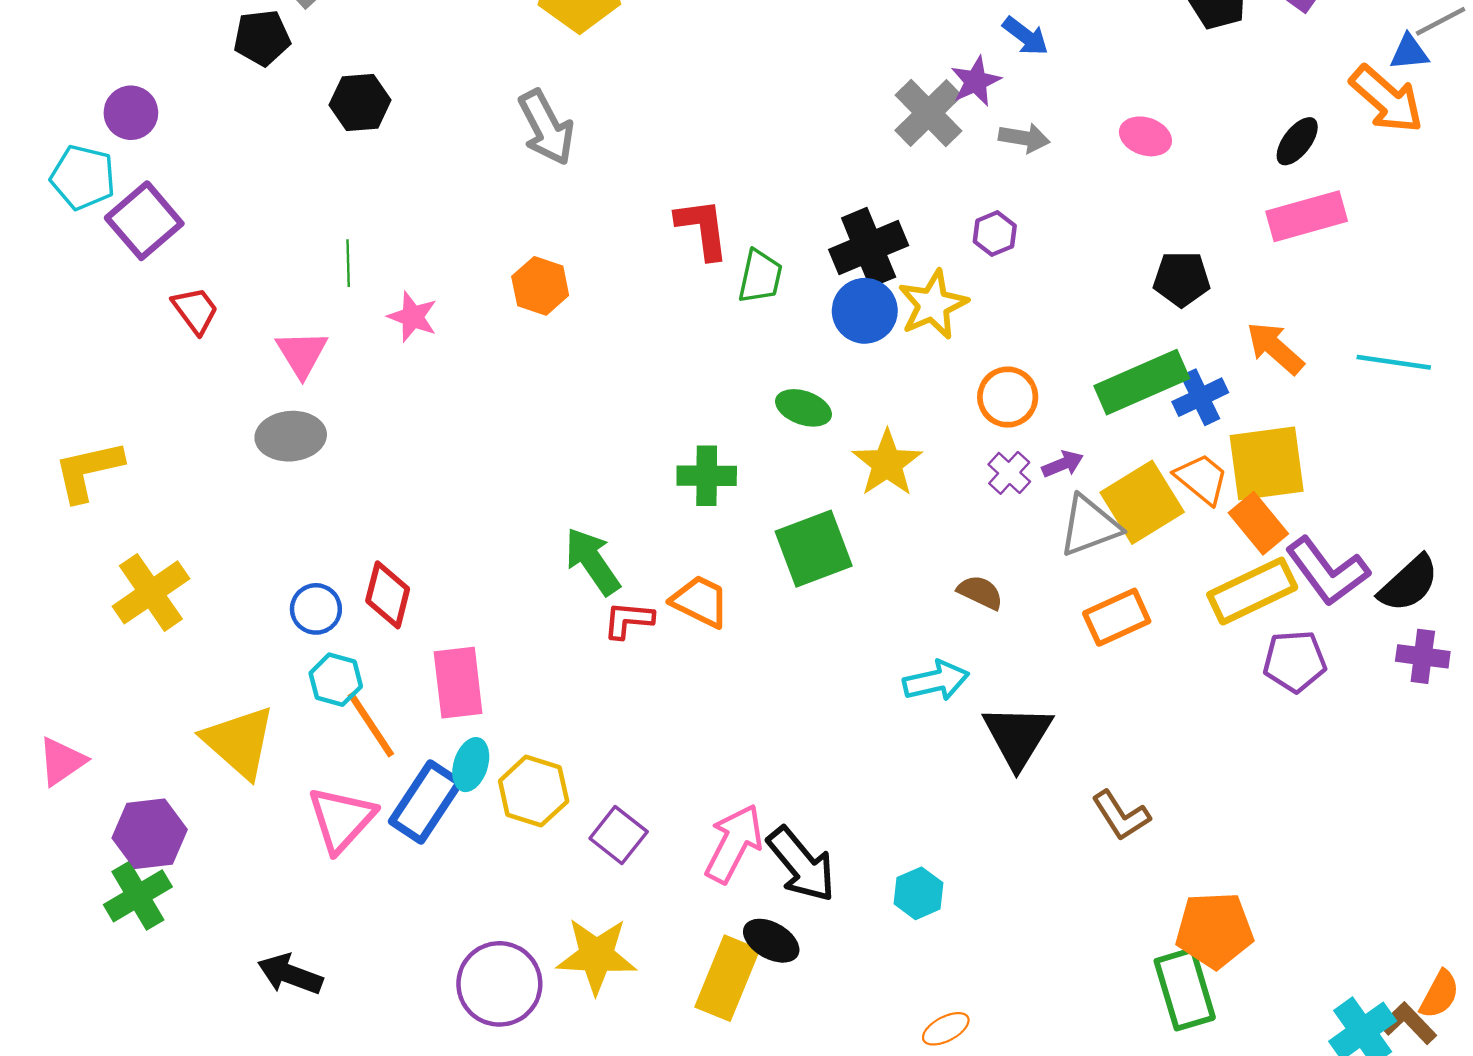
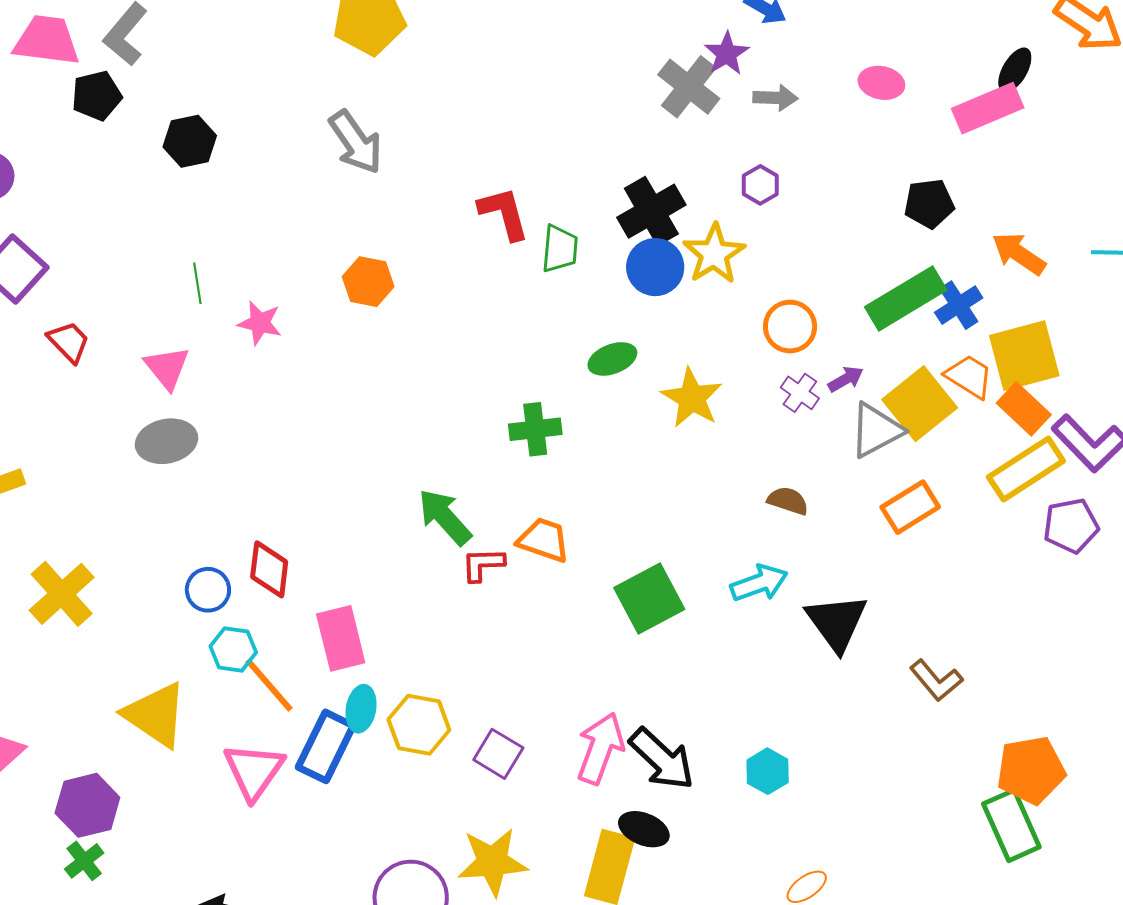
pink rectangle: (1307, 216) -> (988, 108), moved
green ellipse: (803, 408) -> (612, 359), turned -33
green square: (814, 549) -> (649, 598), moved
green cross: (138, 896) -> (84, 861), size x0.7

